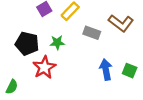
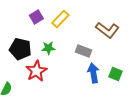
gray rectangle: (92, 33) -> (83, 51), moved

